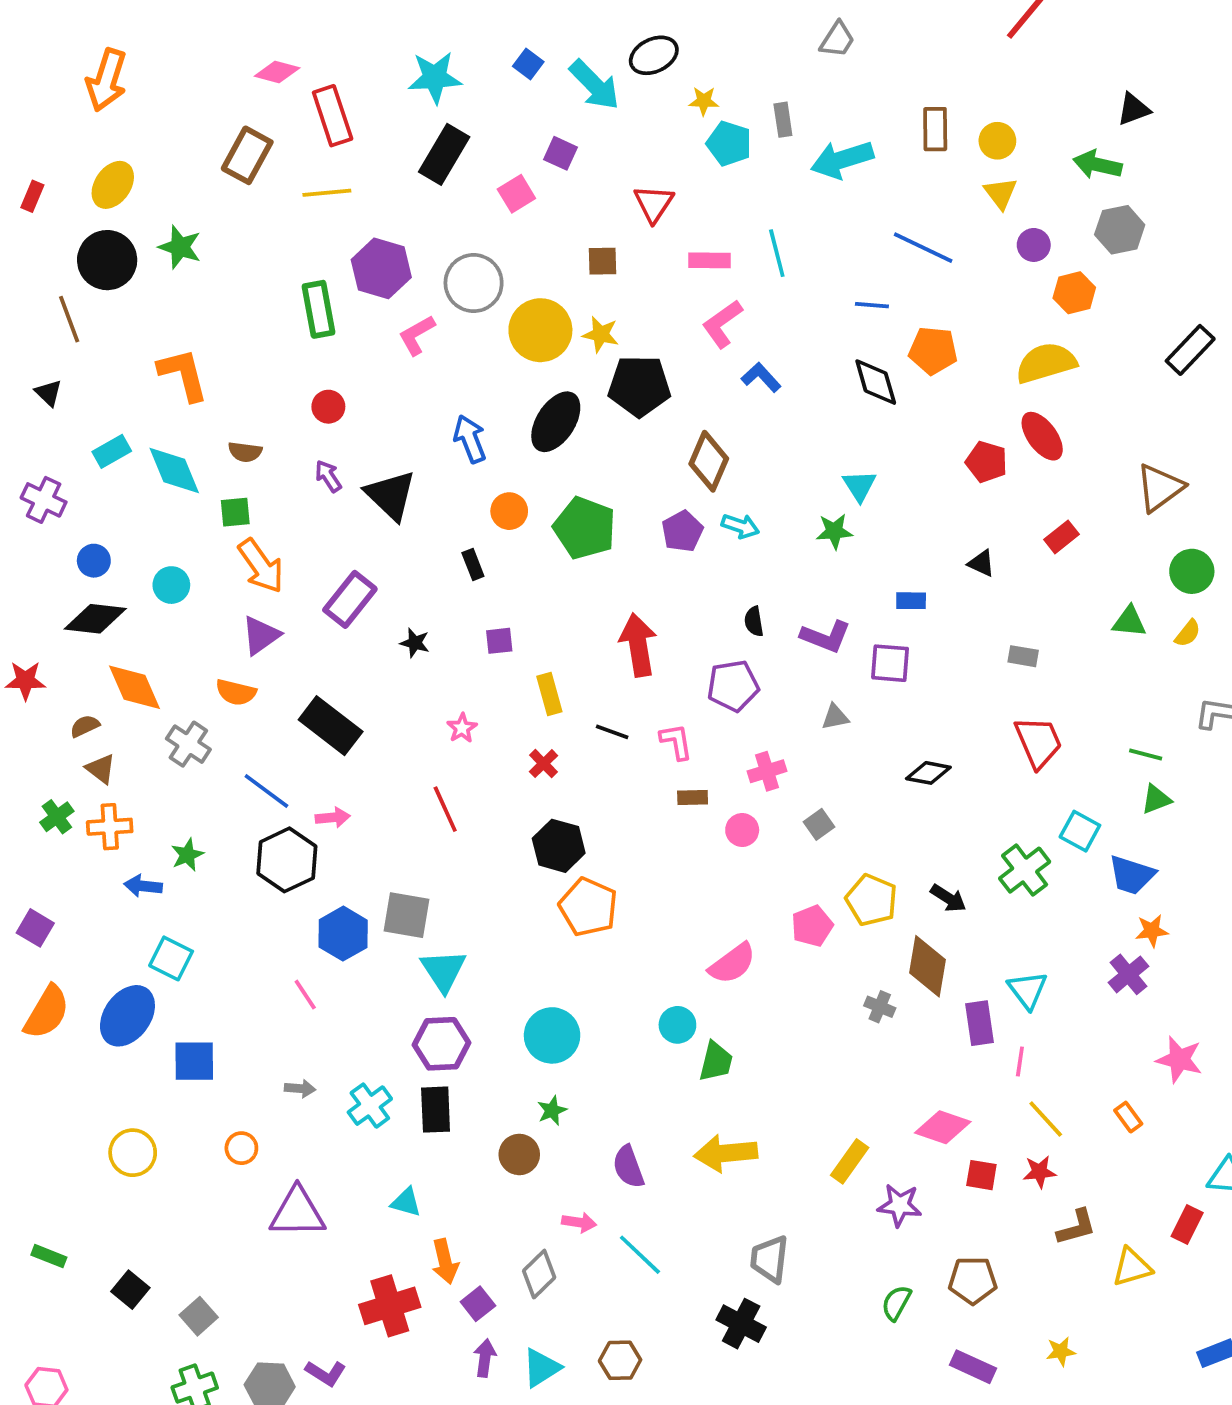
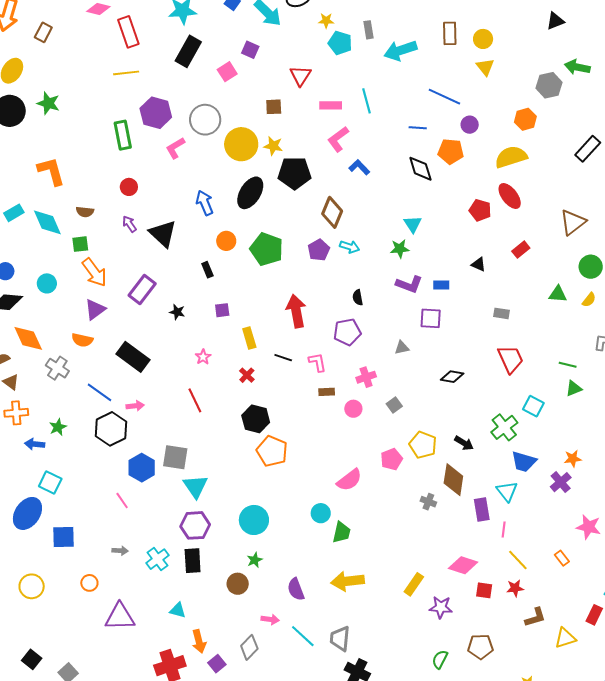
brown rectangle: (247, 155) -> (43, 32), moved, size x0.7
green arrow: (1097, 165) -> (577, 67), moved
purple circle: (1034, 245) -> (470, 125), moved
purple L-shape: (826, 637) -> (409, 284), moved
blue trapezoid: (1132, 875) -> (524, 462), moved
gray trapezoid: (770, 1259) -> (340, 638), moved

